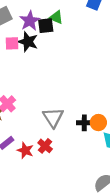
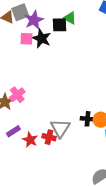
purple star: (30, 21) -> (34, 20), moved
gray triangle: (53, 117) -> (60, 128), moved
red cross: (45, 146) -> (49, 137), turned -32

